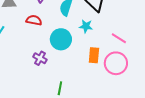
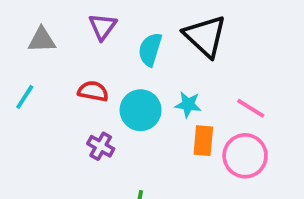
red semicircle: (34, 20) -> (93, 91), moved
cyan star: (86, 26) -> (188, 104), moved

